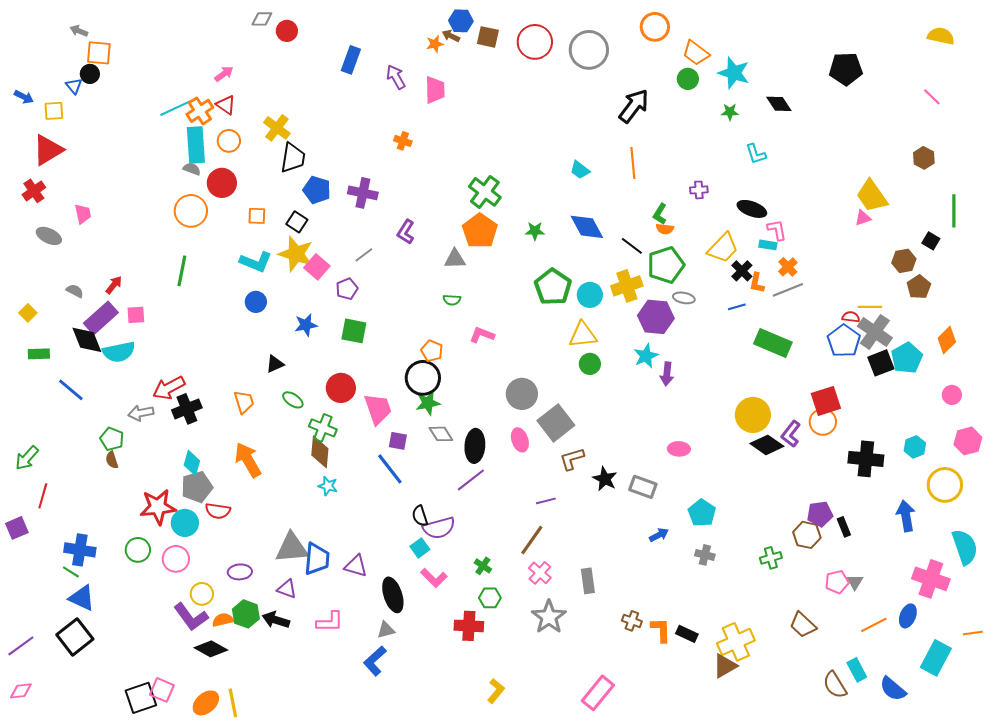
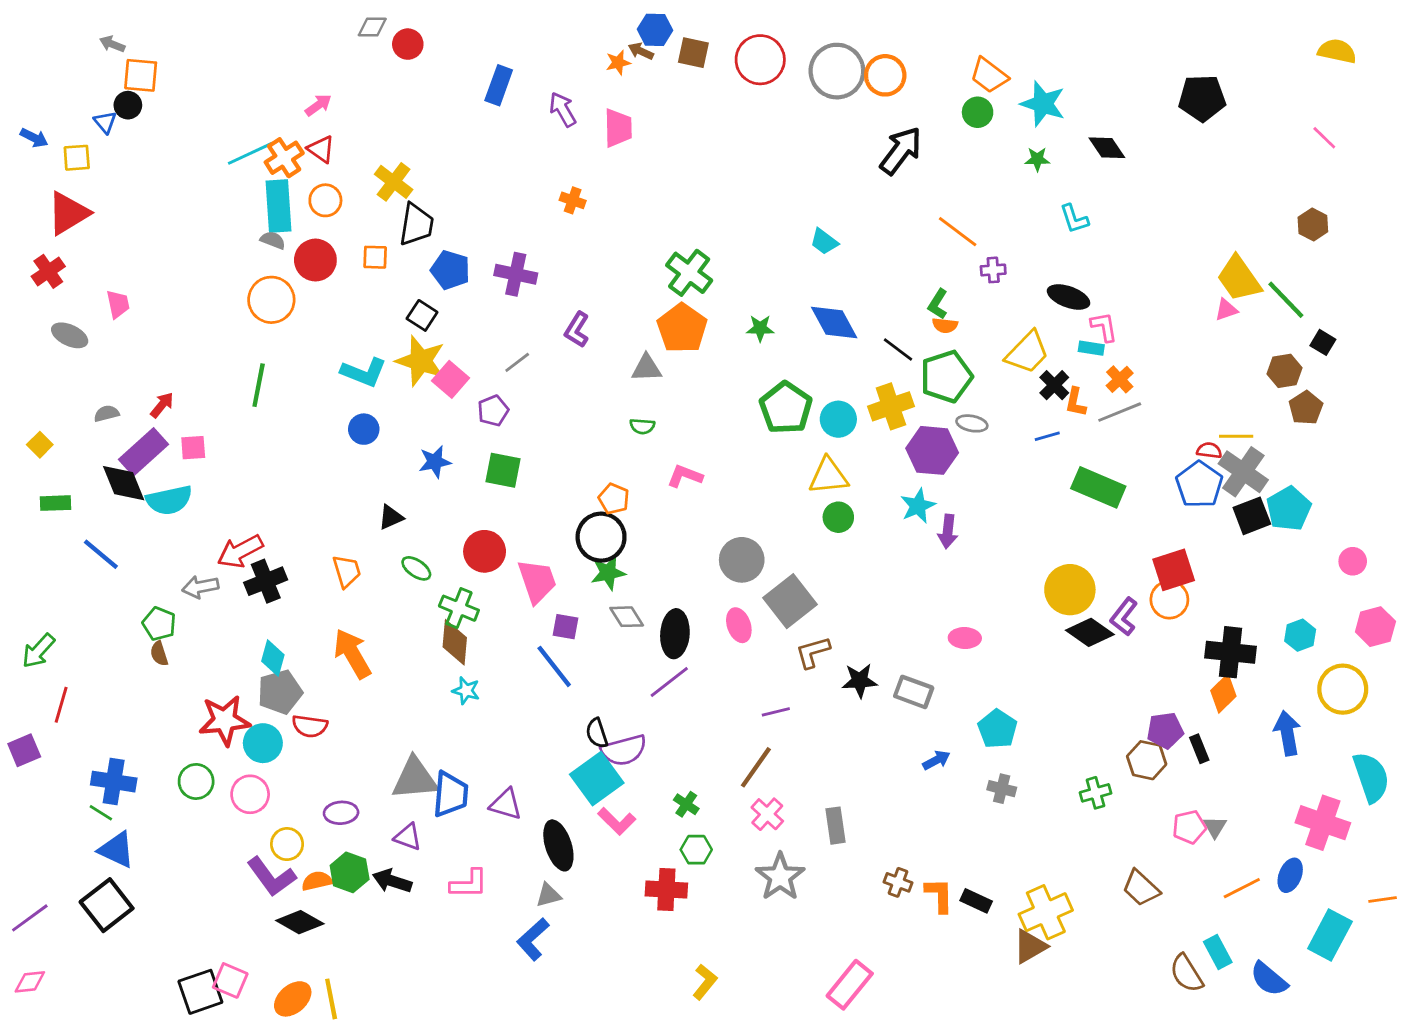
orange circle: (655, 27) -> (885, 75), moved
orange line: (633, 163) -> (958, 232), moved, turned -48
green line: (954, 211) -> (1286, 300), moved, turned -44
orange square: (257, 216) -> (375, 257), moved
gray semicircle: (75, 291) -> (107, 413), turned -42
orange diamond: (947, 340) -> (1223, 693), moved
black star: (605, 479) -> (860, 681), turned -30
cyan square: (420, 548) -> (597, 779), size x1.8

